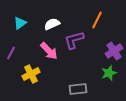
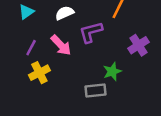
purple line: (11, 53) -> (31, 48), moved
green star: (109, 73) -> (112, 71), moved

